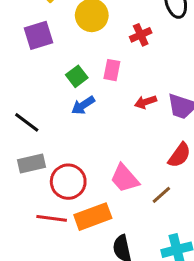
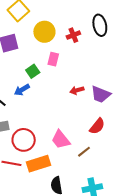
red cross: (141, 35) -> (73, 35), moved
pink rectangle: (112, 70) -> (53, 59), moved
blue arrow: (83, 105) -> (22, 90), moved

